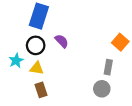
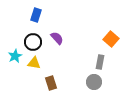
blue rectangle: (39, 16) -> (36, 15), size x0.6
brown rectangle: (41, 90) -> (51, 83), moved

